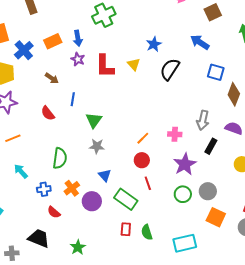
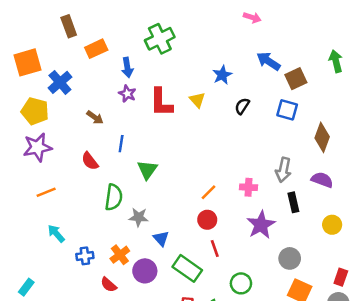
brown square: (213, 12) -> (296, 79), moved
orange rectangle: (53, 41) -> (96, 49), moved
blue arrow: (200, 42) -> (268, 61), moved
black semicircle: (170, 69) -> (242, 106), size x0.6
blue square: (216, 72) -> (287, 110), moved
gray star: (97, 146) -> (139, 217), moved
black rectangle: (211, 146) -> (293, 202), turned -42
green semicircle: (60, 158) -> (114, 197), moved
green circle: (183, 194) -> (241, 283), moved
red semicircle: (54, 212) -> (109, 285), moved

